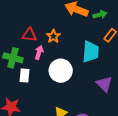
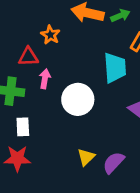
orange star: (53, 36) -> (50, 35), moved
white rectangle: (25, 76) -> (23, 127), moved

